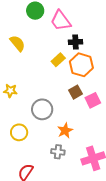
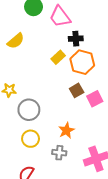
yellow semicircle: (17, 43) -> (16, 41), turned 90
gray circle: (42, 109) -> (29, 110), moved
yellow circle: (19, 132) -> (31, 139), moved

